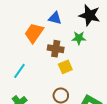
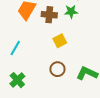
brown cross: (56, 49) -> (49, 15), moved

